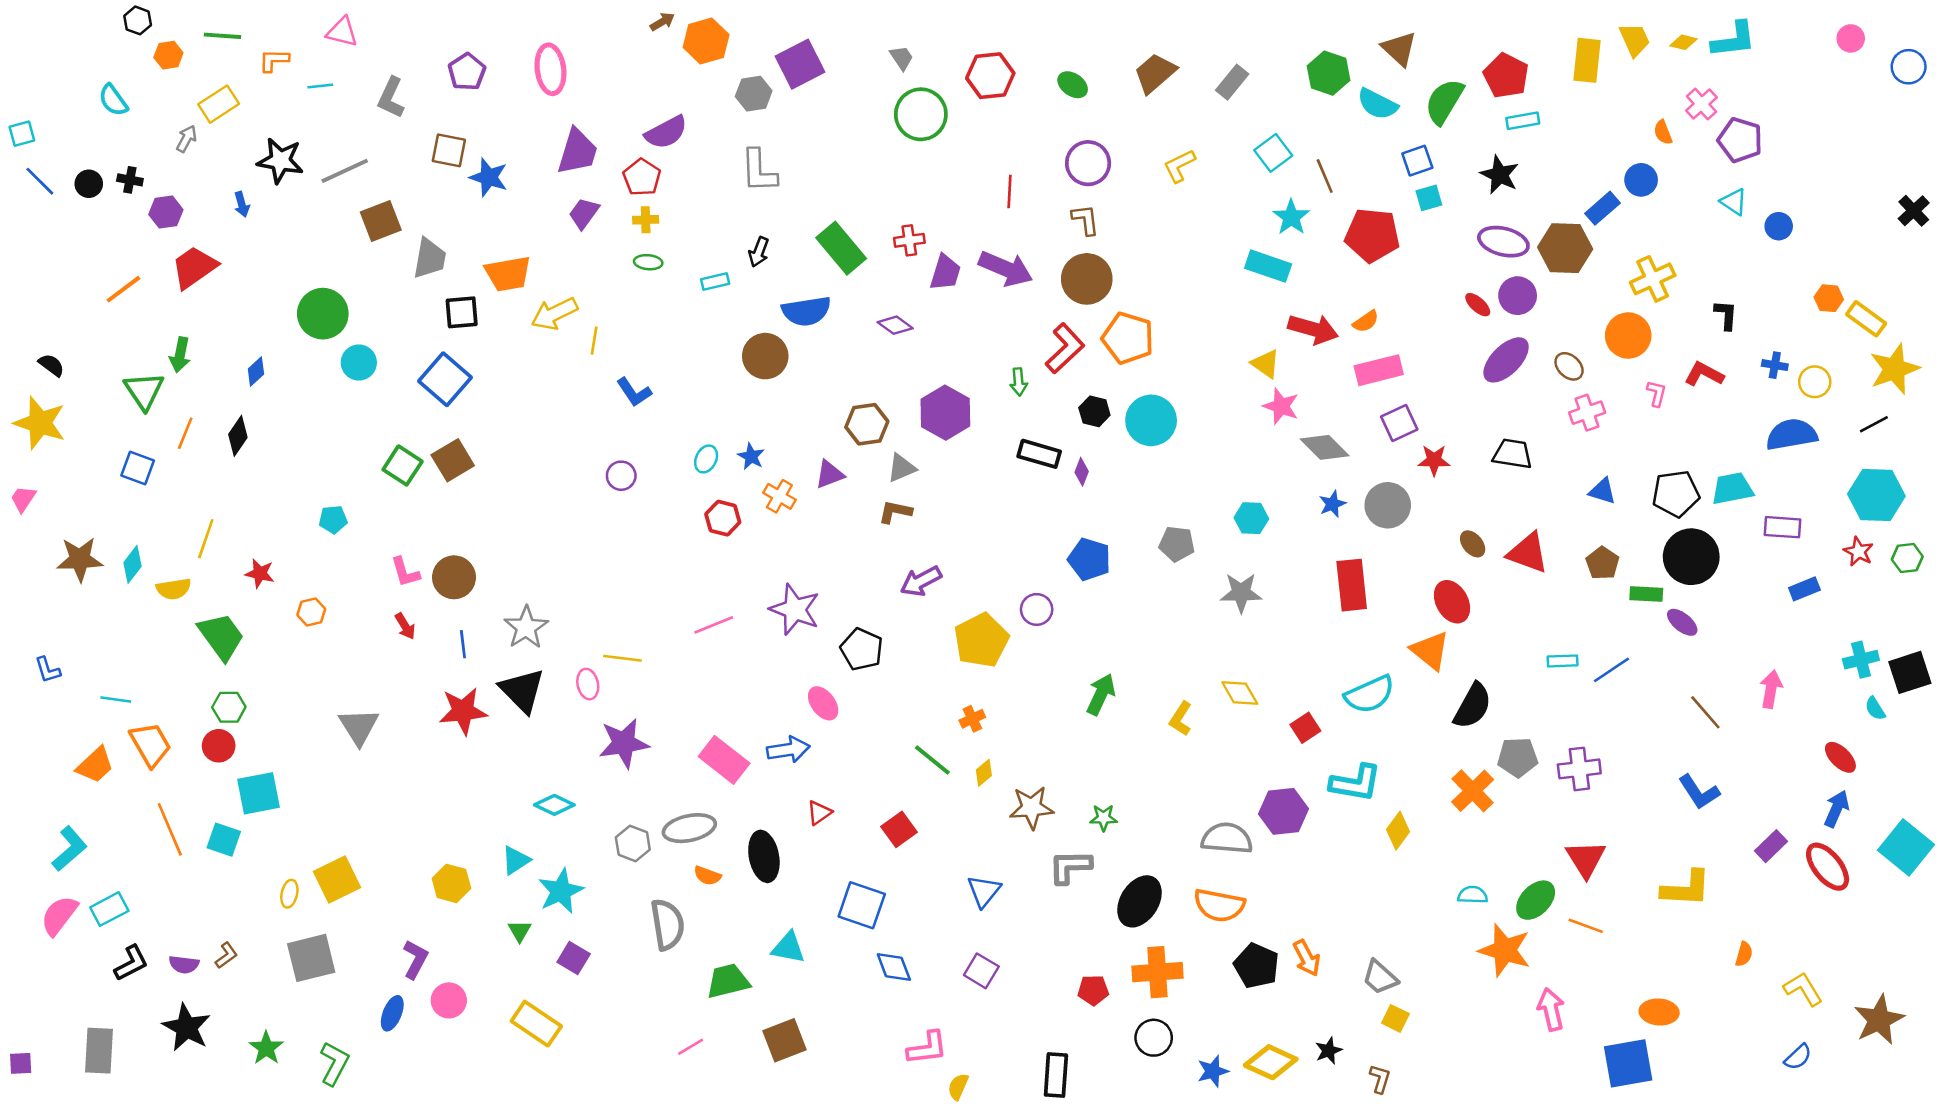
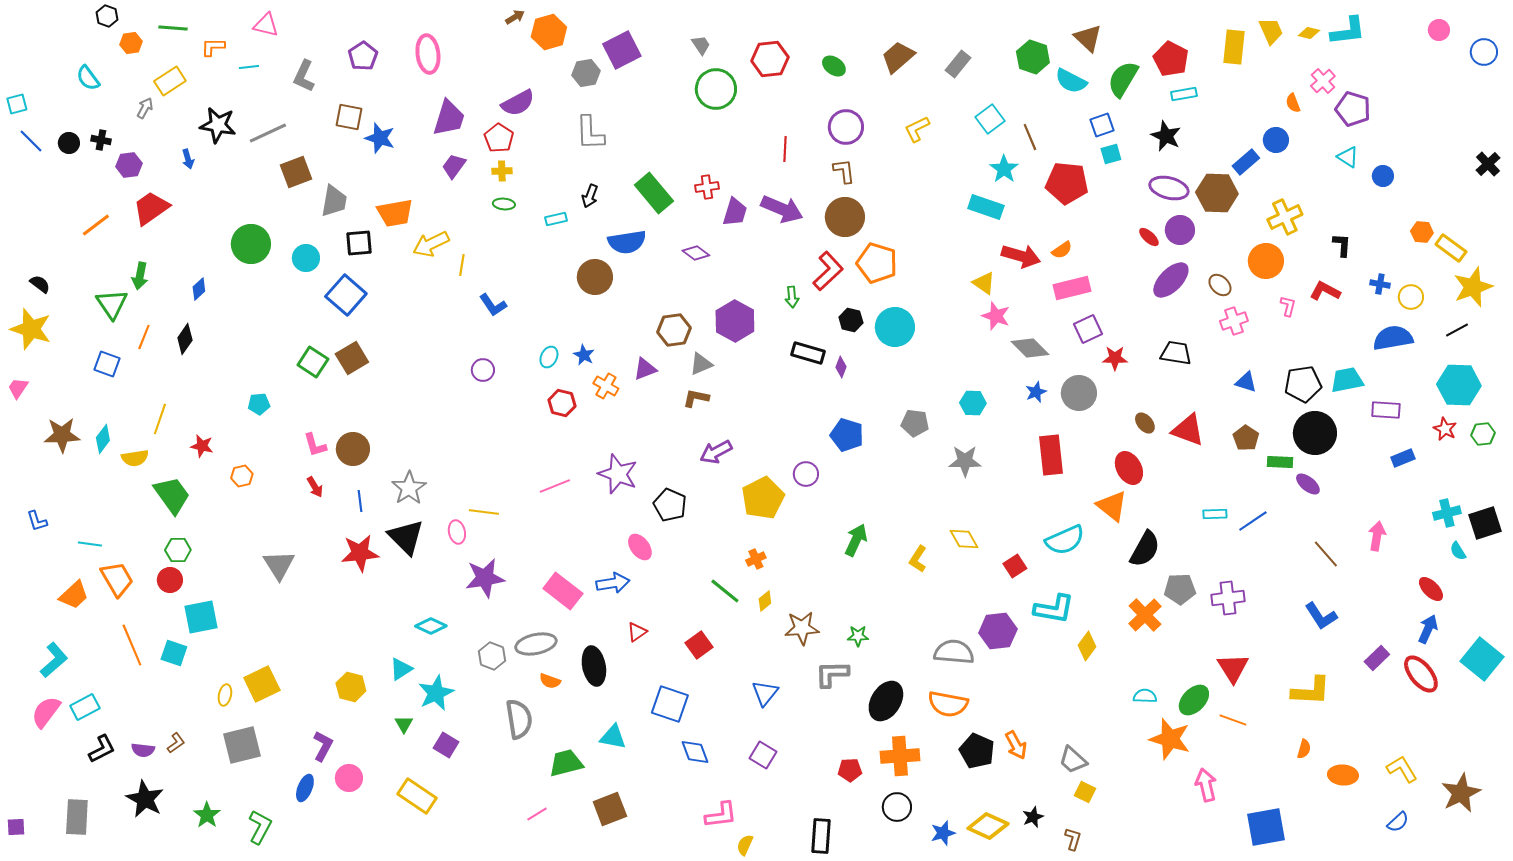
cyan circle: (359, 363) -> (306, 258), moved
orange semicircle: (1744, 954) -> (1304, 749), moved
orange ellipse: (1659, 1012) -> (1343, 775), moved

